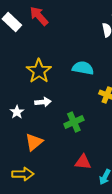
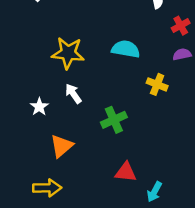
yellow star: (39, 71) -> (68, 53), turned -30
white arrow: (43, 102) -> (73, 94), turned -119

